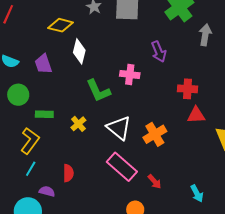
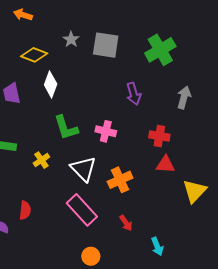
gray arrow: (205, 35) -> (184, 97), moved
pink cross: (130, 75) -> (106, 131), moved
red arrow: (155, 182) -> (126, 223), moved

